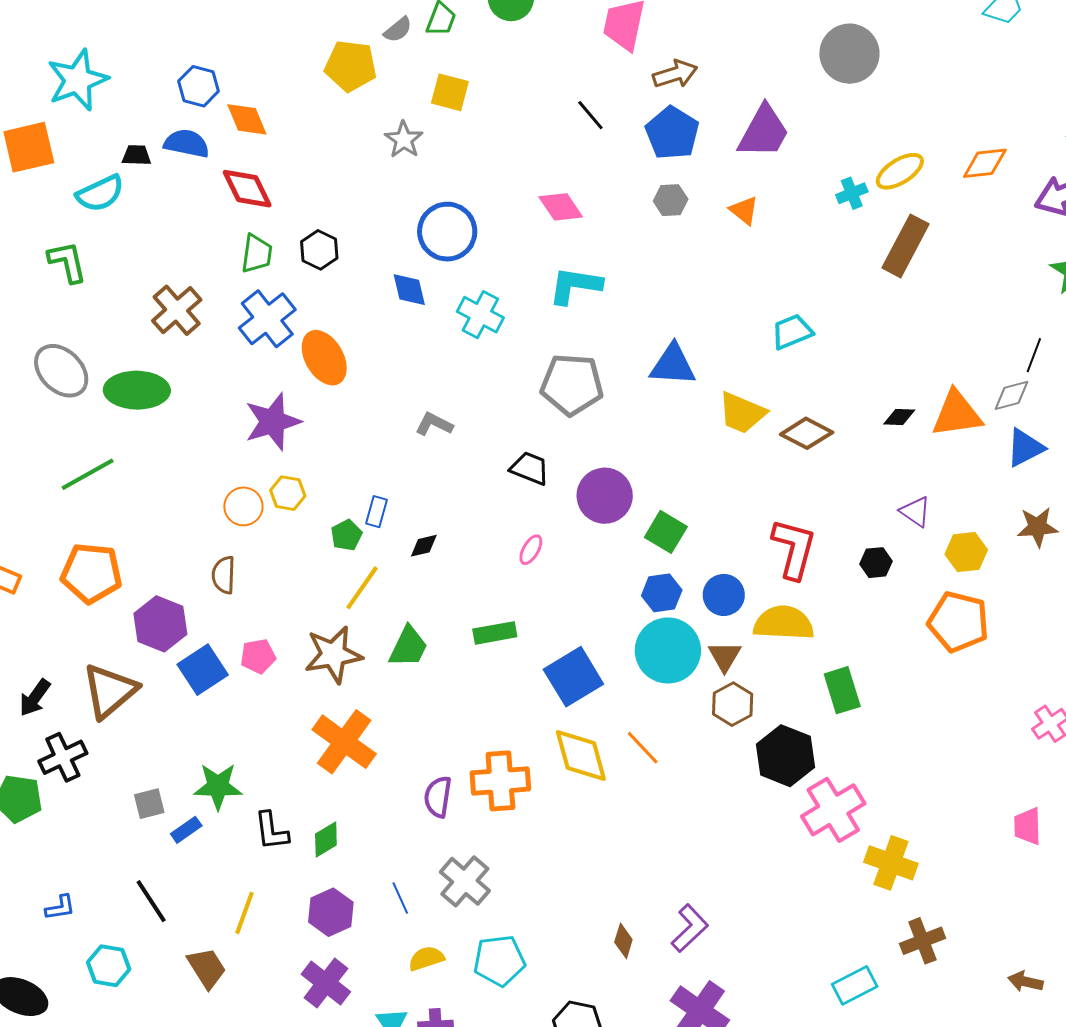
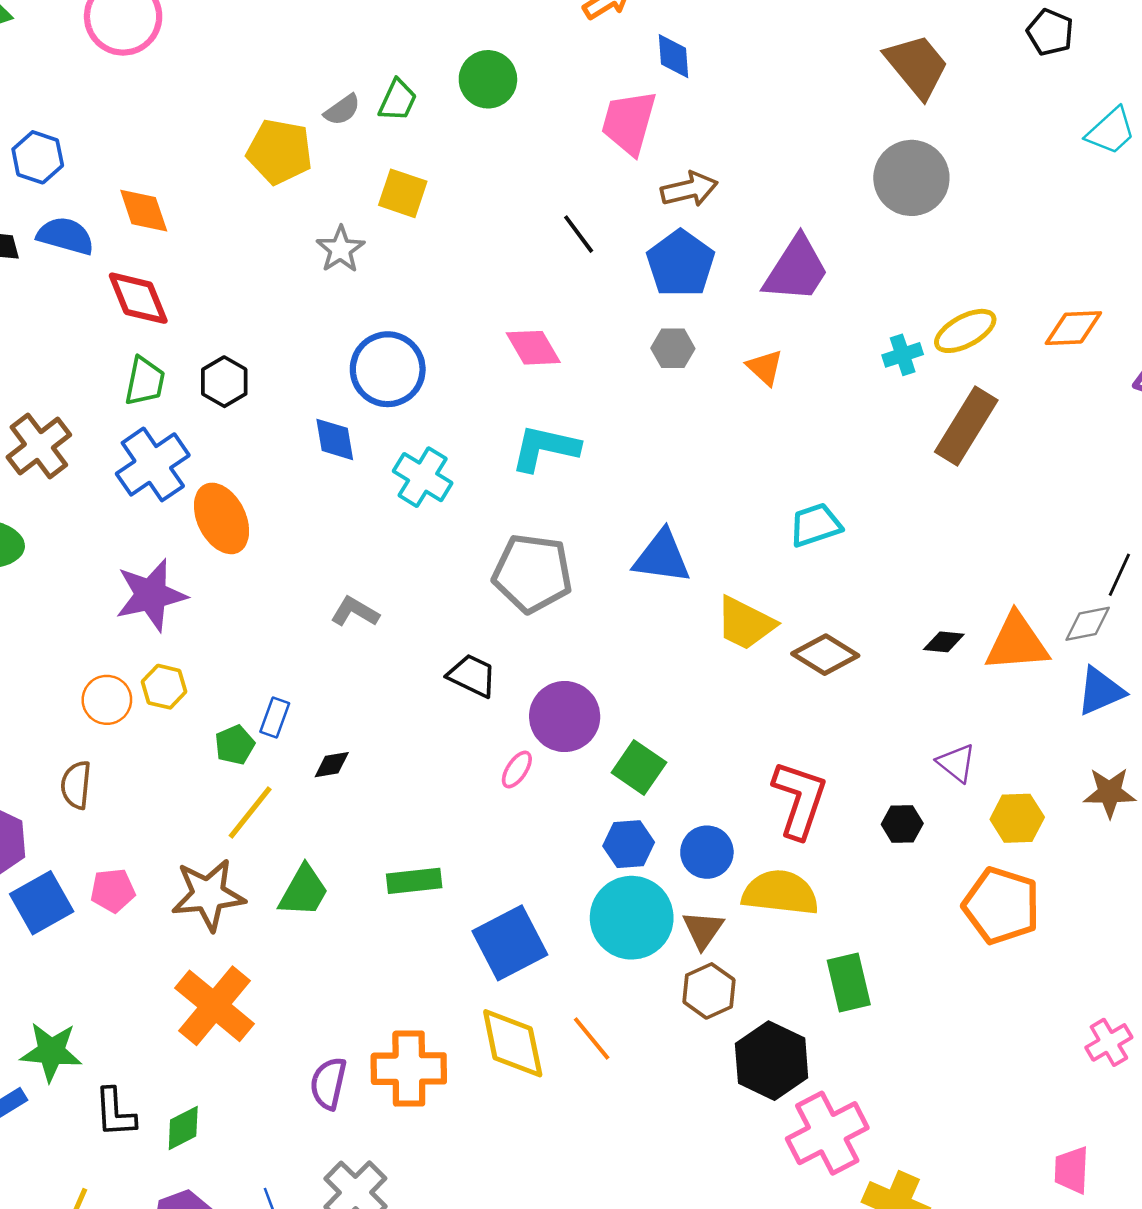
blue hexagon: (198, 86) -> (38, 157), moved
pink ellipse: (531, 550) -> (517, 770), moved

